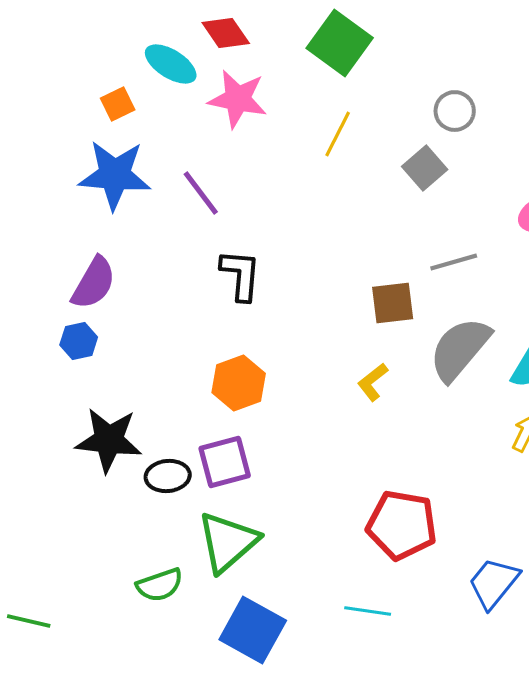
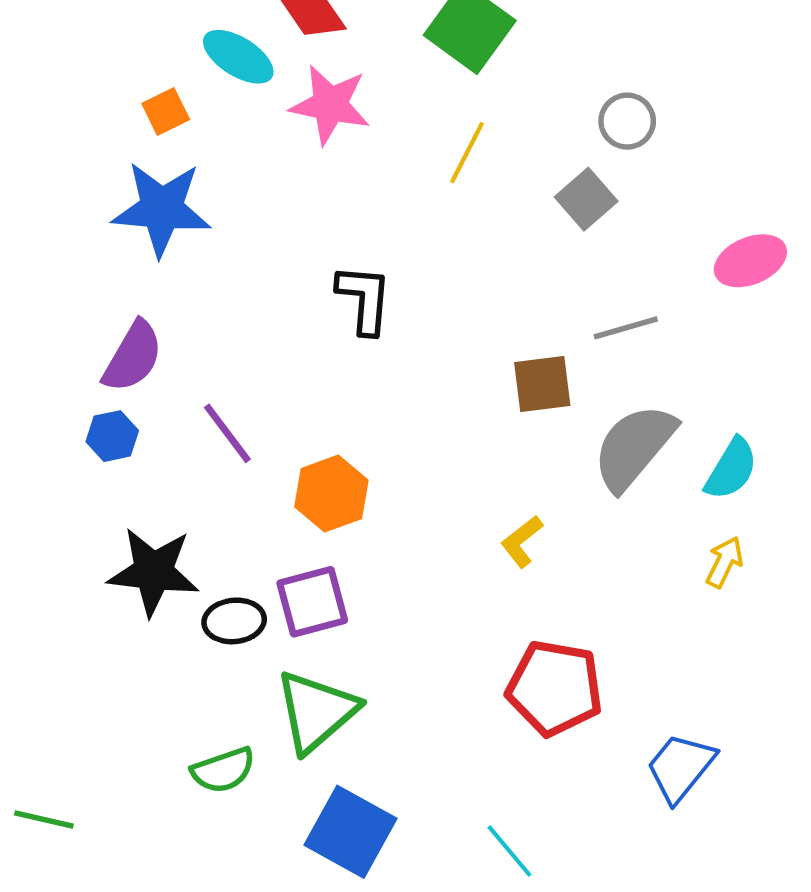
purple line: (201, 193) -> (227, 433), moved
black L-shape: (241, 275) -> (364, 299), moved
yellow L-shape: (373, 382) -> (522, 542), moved
cyan line: (368, 611) -> (509, 851), moved, turned 42

